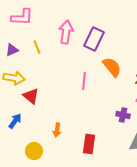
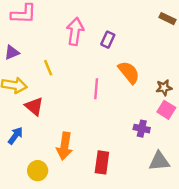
purple rectangle: (94, 39) -> (108, 40), size x0.6
yellow line: (37, 47) -> (48, 68), moved
orange arrow: (57, 130) -> (65, 146), size x1.6

